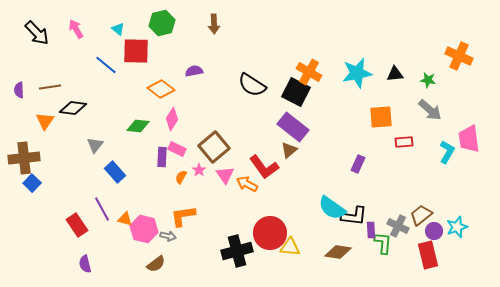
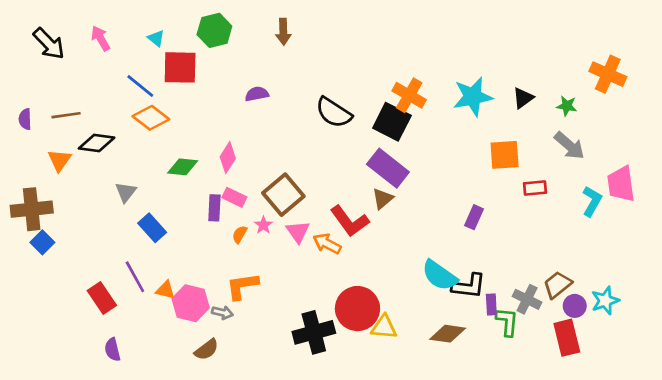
black triangle: (395, 74) -> (523, 98), turned -30
orange diamond: (161, 89) -> (151, 118), moved

